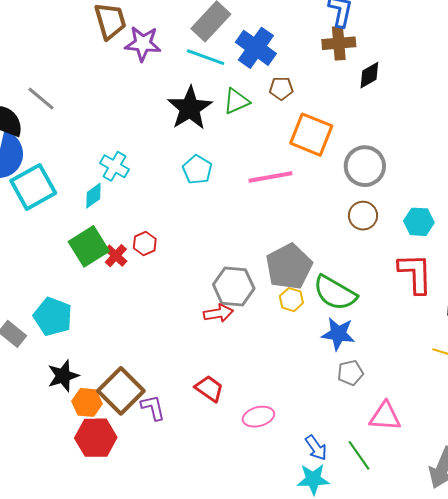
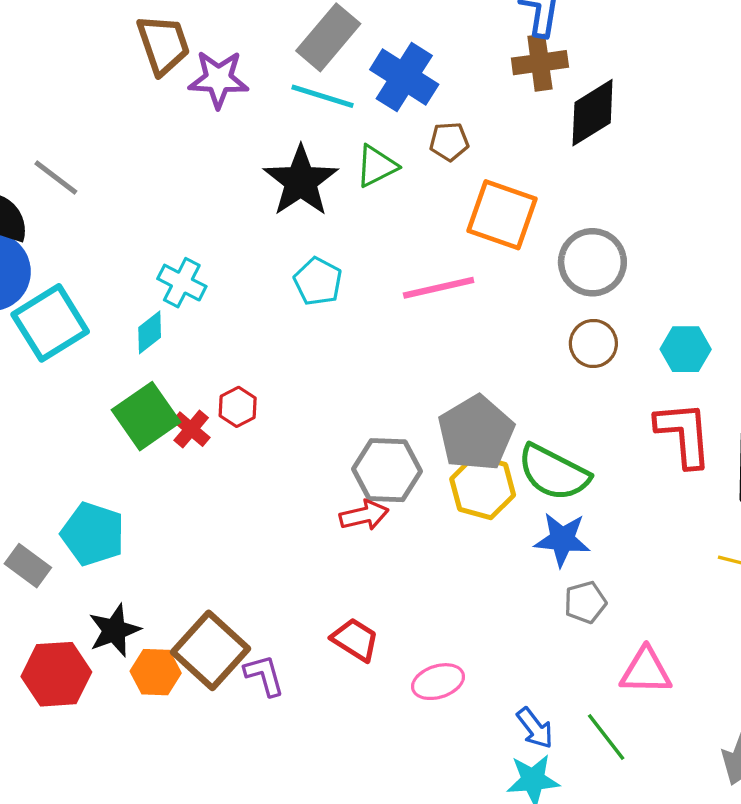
black diamond: (369, 75) -> (593, 113), size x1.5
yellow hexagon: (291, 300) -> (483, 487), size x1.6
red hexagon: (96, 438) -> (56, 674), moved

